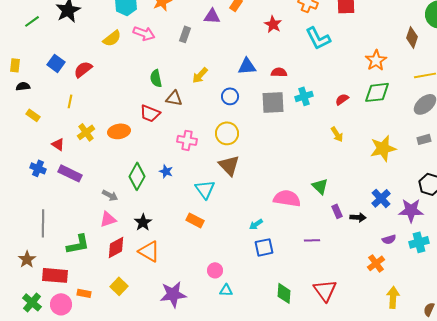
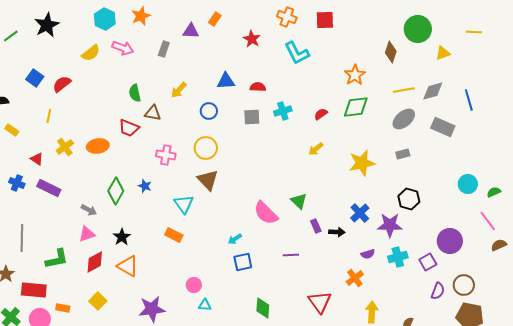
gray square: (273, 102) -> (252, 117), size x0.7
yellow arrow: (337, 134) -> (316, 149), turned 84
pink semicircle: (287, 198) -> (266, 213), turned -144
red triangle: (325, 290) -> (320, 302), moved

